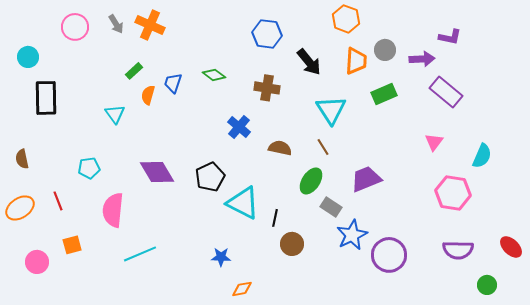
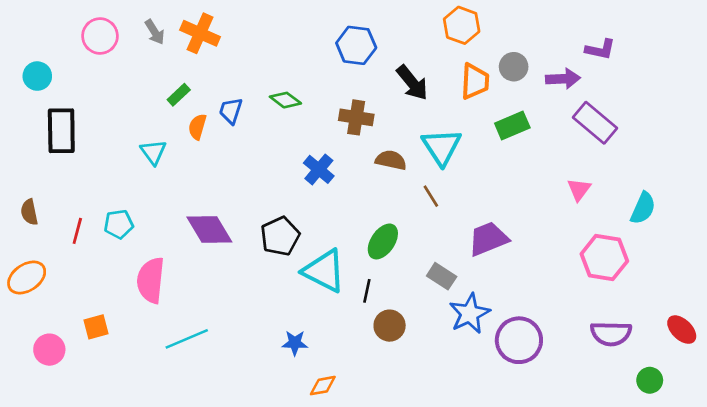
brown semicircle: (280, 148) -> (391, 160), moved
green ellipse: (311, 181) -> (383, 241), moved
red line: (58, 201) -> (77, 231), moved, turned 36

